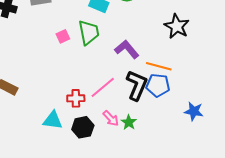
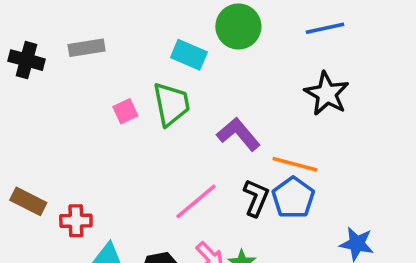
black L-shape: (137, 85) -> (256, 198), size x0.7
blue pentagon: (158, 85) -> (293, 198), turned 30
red cross: (76, 98) -> (76, 221), moved

